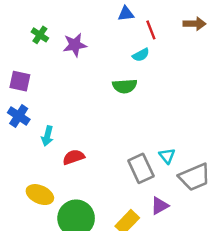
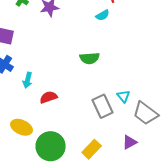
green semicircle: (125, 86) -> (90, 58), moved
gray trapezoid: (195, 177) -> (146, 113), turned 60
purple triangle: (160, 206) -> (130, 142), moved

